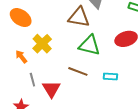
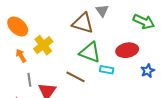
orange ellipse: (21, 18) -> (18, 27), moved
cyan rectangle: (110, 76) -> (107, 70), moved

